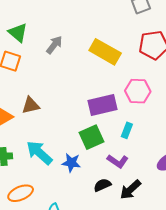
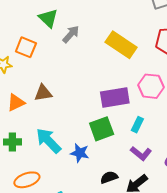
green triangle: (18, 33) -> (48, 18), moved
purple L-shape: (118, 161) -> (141, 153), moved

